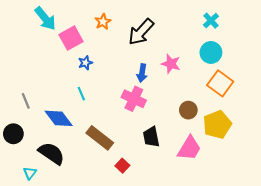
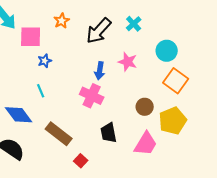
cyan cross: (211, 21) -> (134, 24), moved
pink square: (71, 38) -> (31, 37), turned 30

